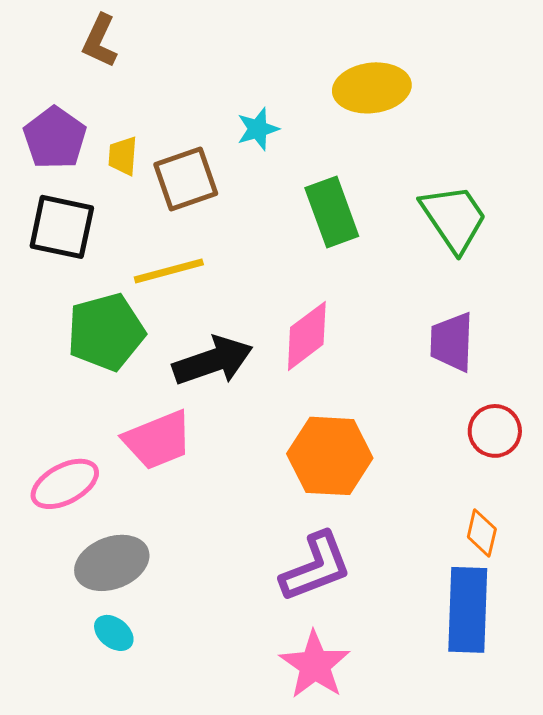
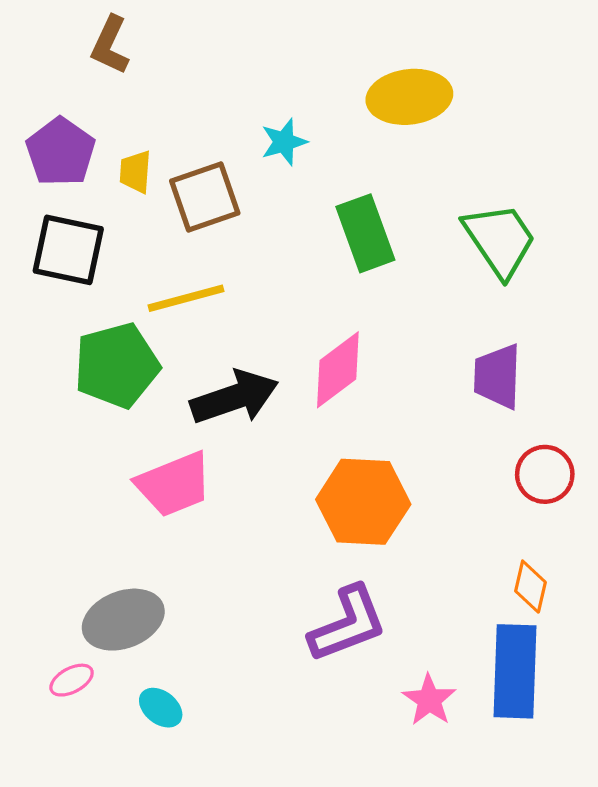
pink ellipse: (65, 484) -> (72, 680), moved, size x0.6
cyan ellipse: (114, 633) -> (161, 708), moved
pink star: (315, 665) -> (429, 700), moved, size x0.7

